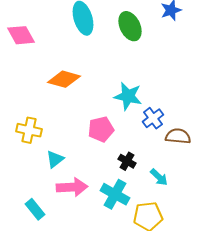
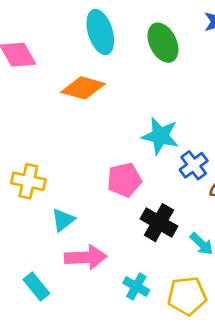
orange diamond: (64, 79) -> (83, 88), moved
black cross: (127, 161) -> (159, 223), size x1.5
cyan cross: (115, 194) -> (136, 287), moved, size x0.7

